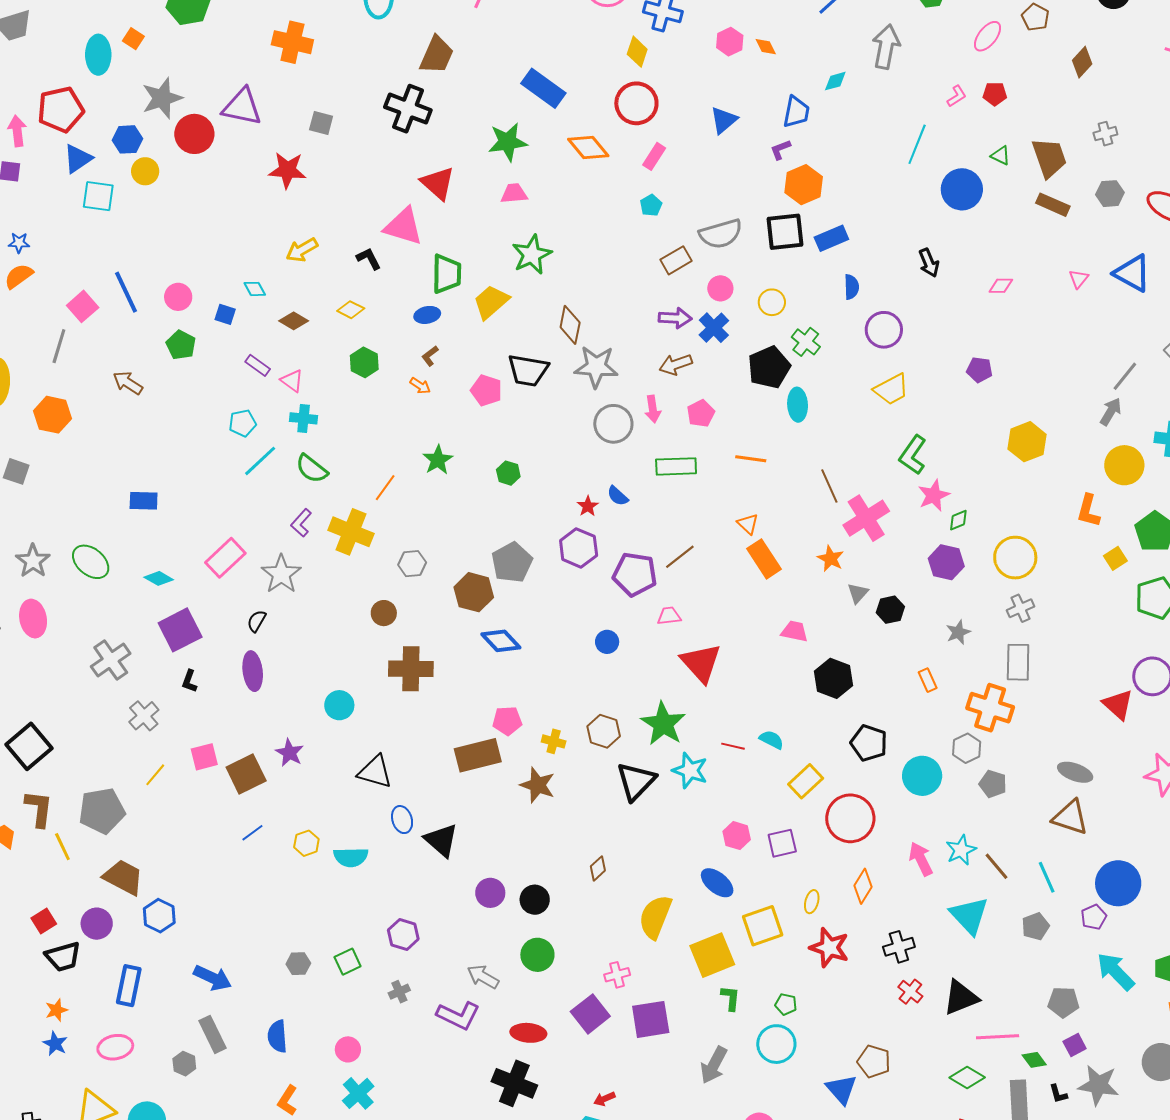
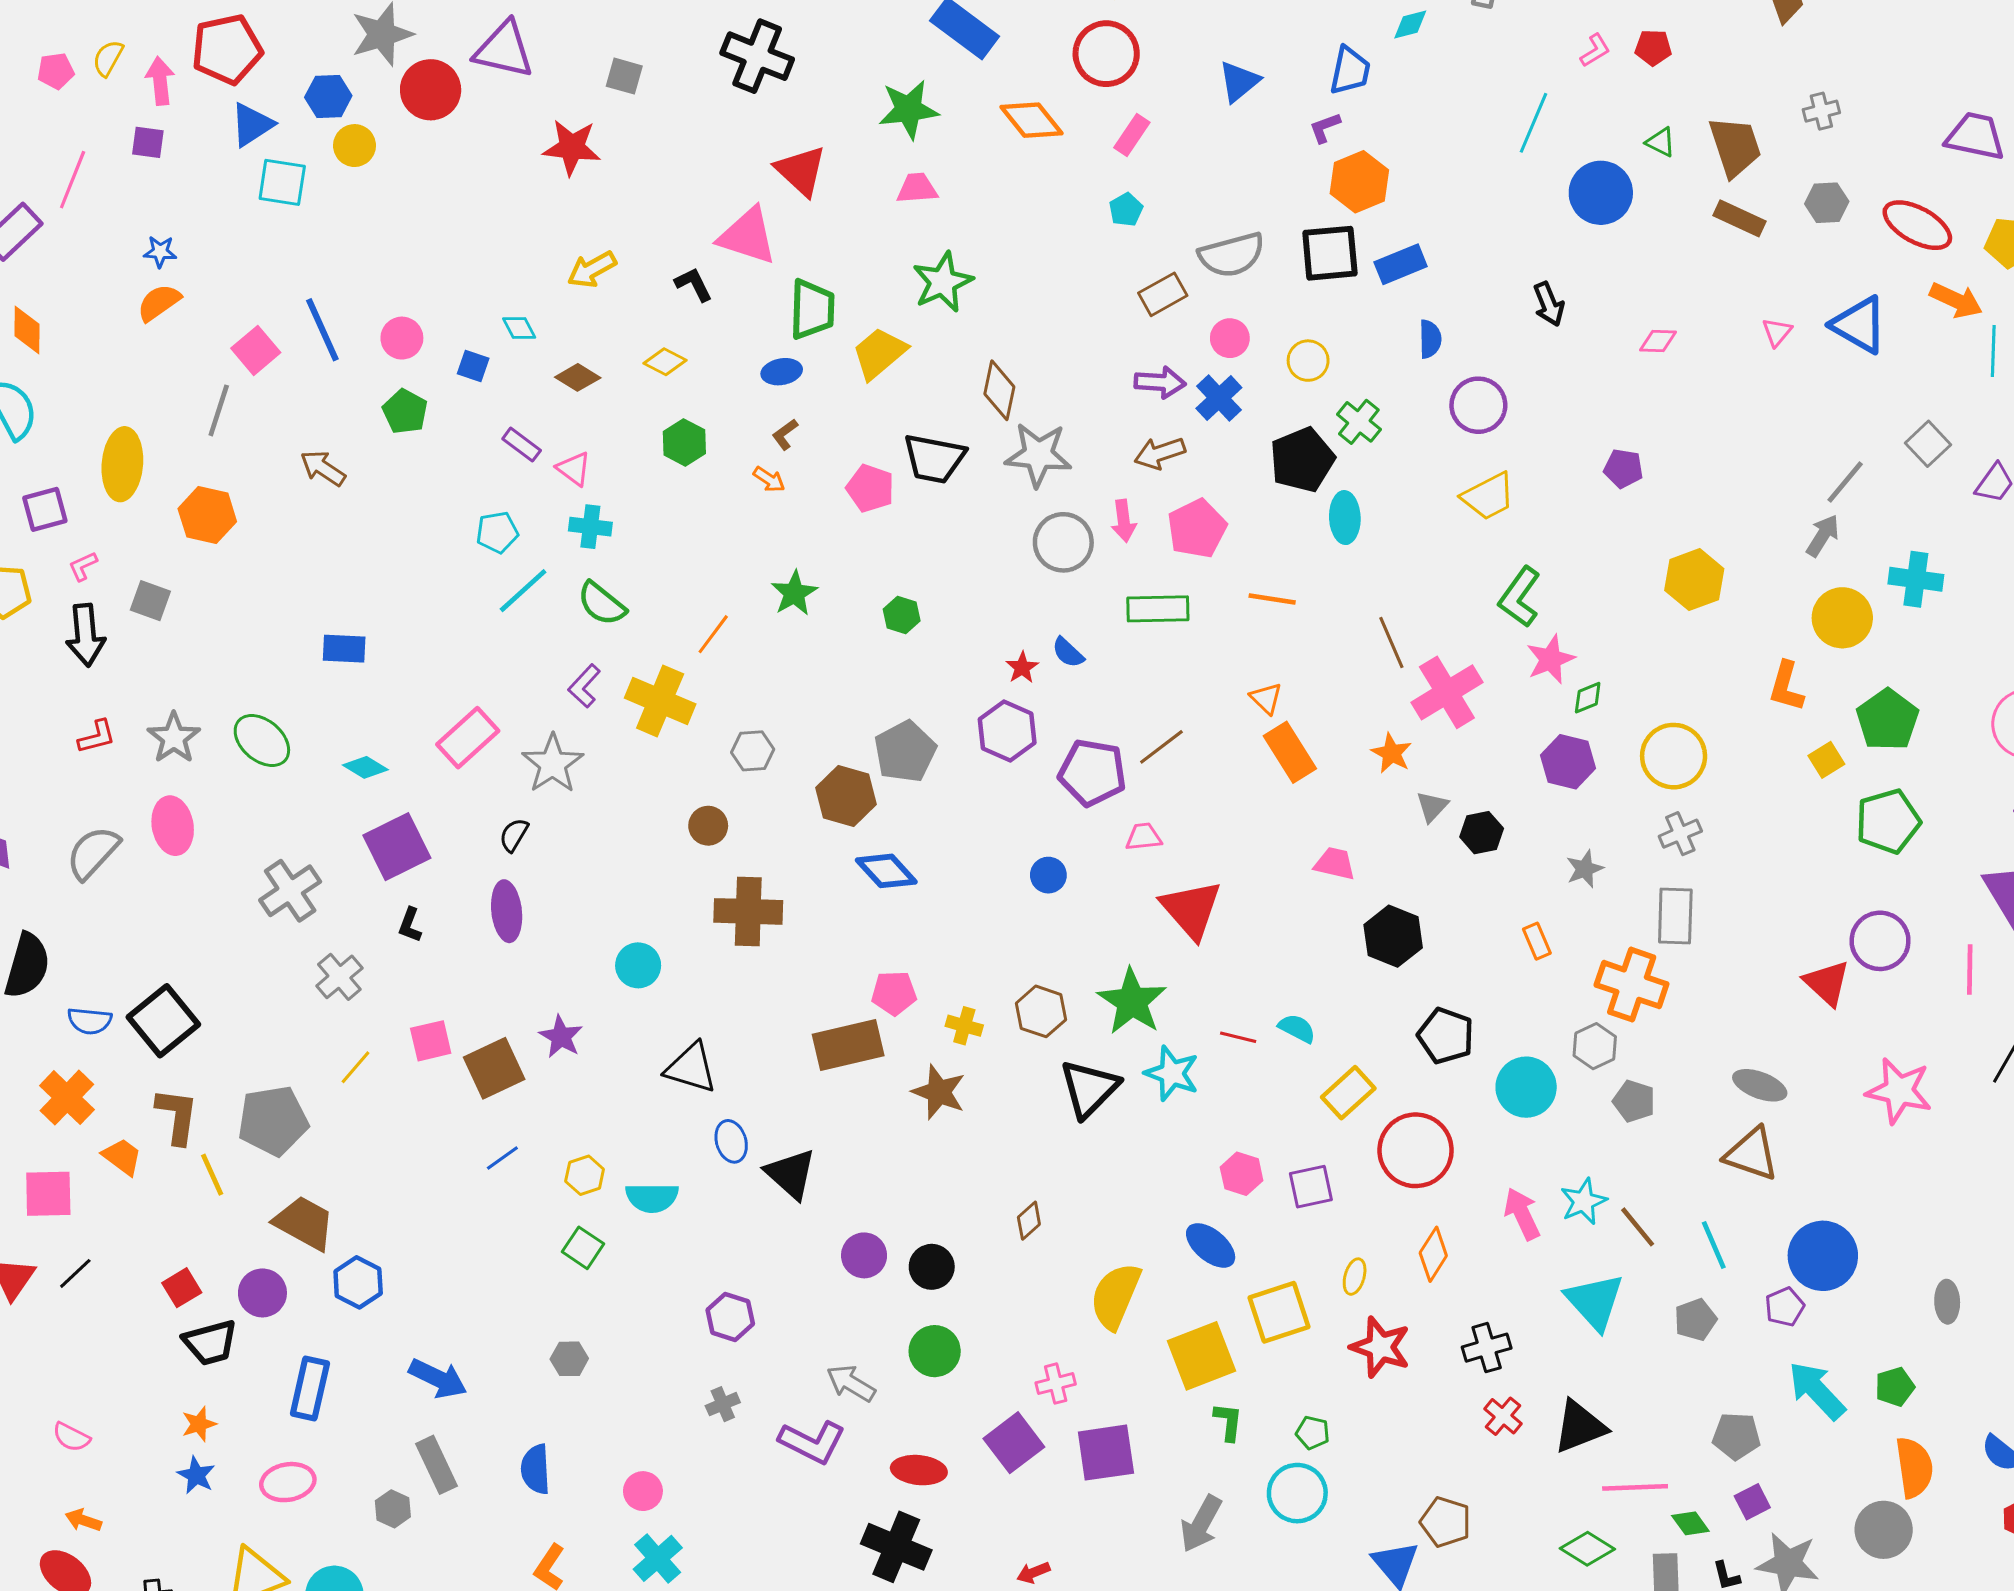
pink pentagon: (701, 413) -> (1197, 529), size x1.4
green square: (348, 962) -> (583, 1248), moved, turned -32

